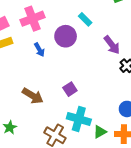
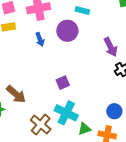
cyan rectangle: (85, 19) -> (82, 10), moved, turned -40
brown arrow: (33, 96) -> (16, 94), moved

